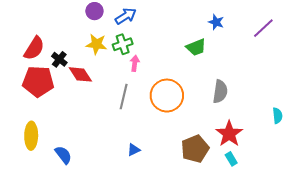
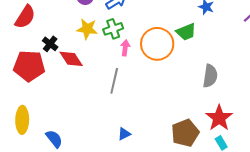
red semicircle: (34, 48) -> (25, 17), moved
orange circle: (167, 96) -> (157, 44), moved

